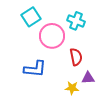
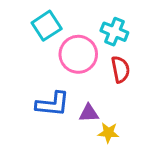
red semicircle: (76, 57) -> (120, 69), moved
purple triangle: (88, 78) -> (89, 113), moved

